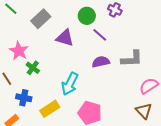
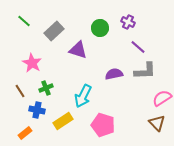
purple line: (100, 35) -> (138, 47), moved
green cross: (33, 68) -> (46, 88), moved, turned 32

